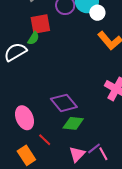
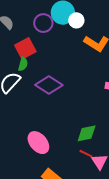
purple diamond: (64, 103) -> (49, 85), moved
red line: (45, 140) -> (86, 154), moved

